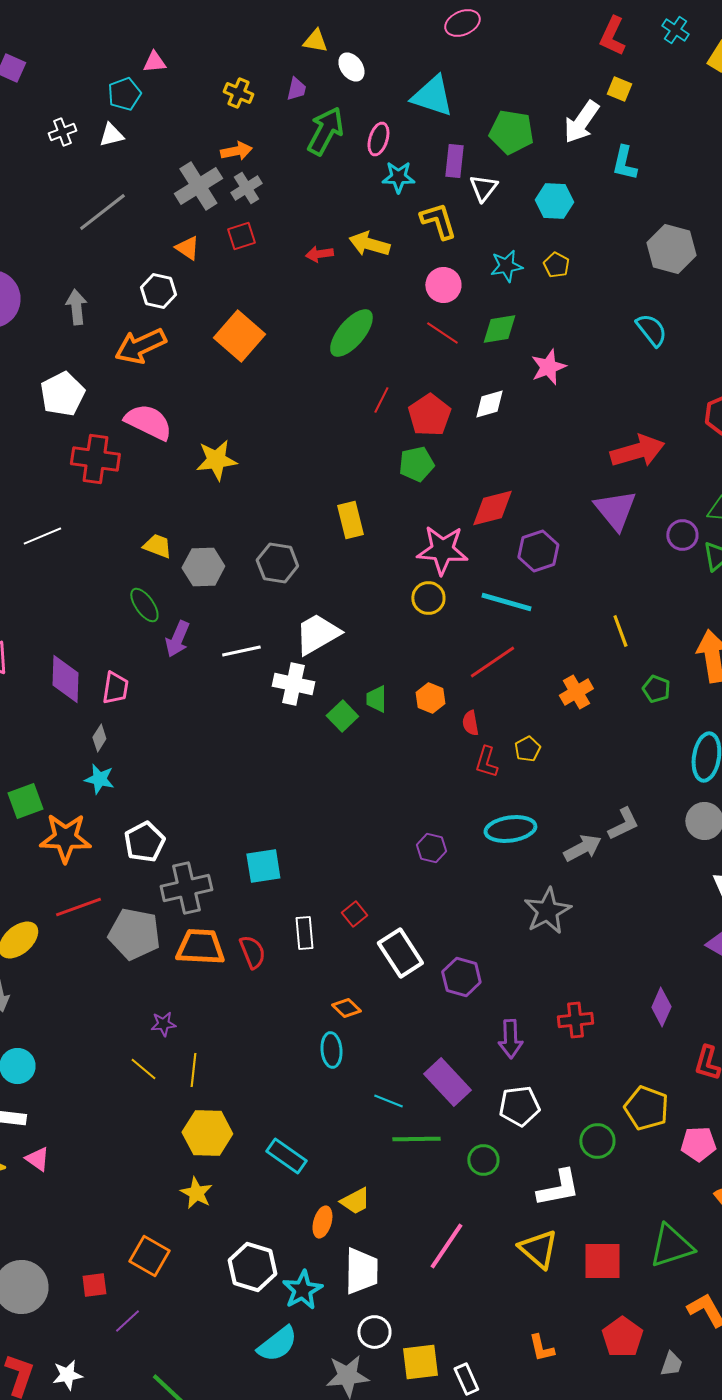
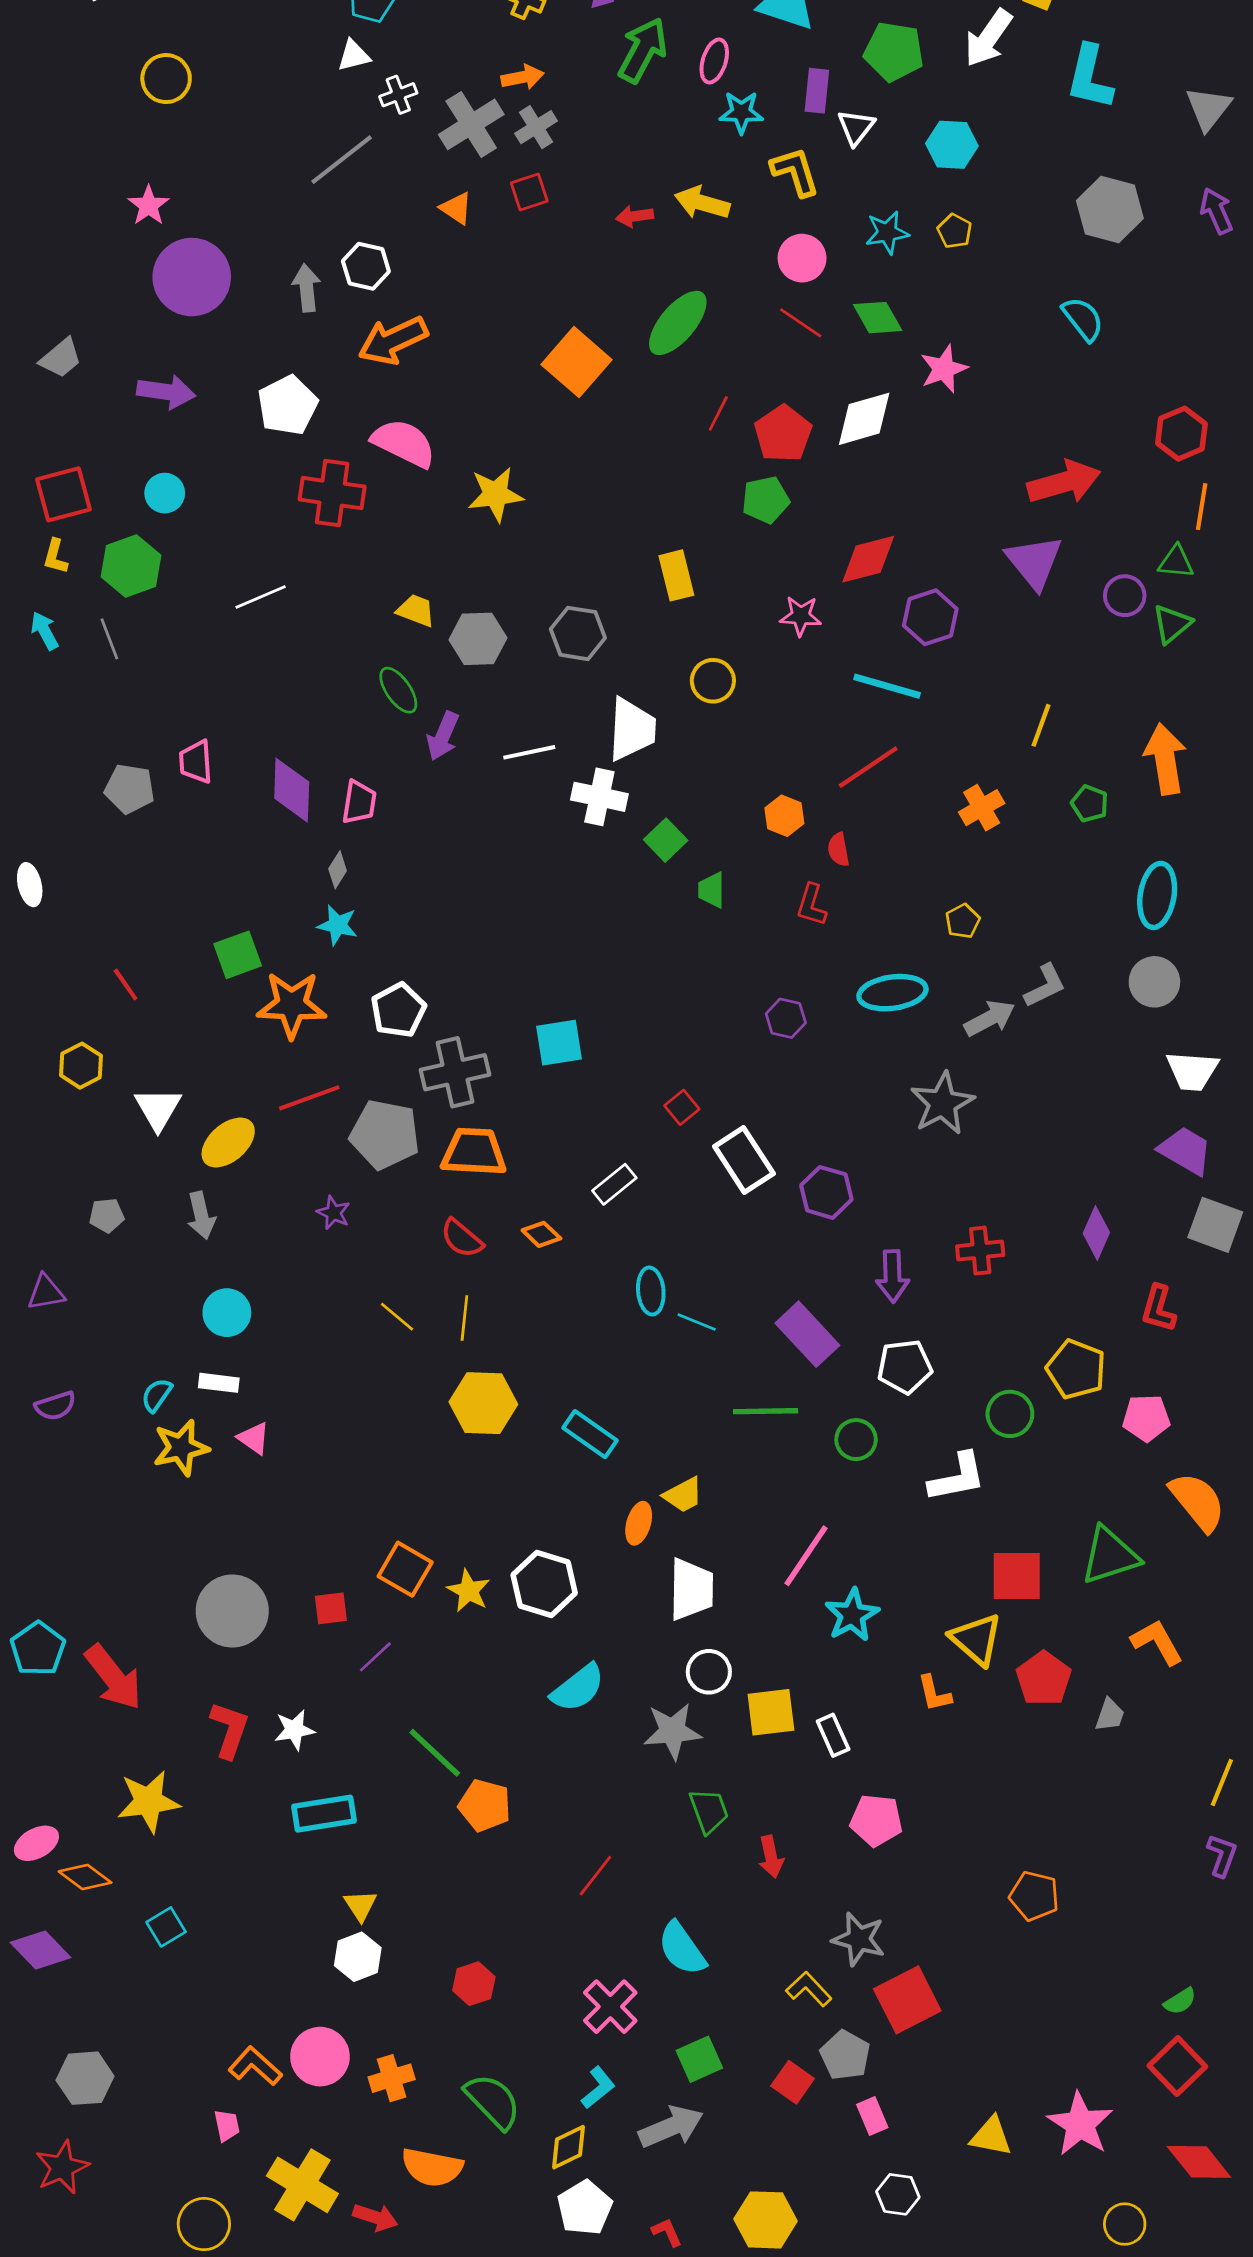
white cross: (62, 132) -> (398, 95), moved
cyan L-shape: (624, 163) -> (1090, 77), moved, size x1.4
white hexagon: (158, 291) -> (366, 266), moved
green diamond: (499, 329) -> (878, 318), turned 69
orange square: (239, 336) -> (577, 362), moved
white diamond: (489, 404) -> (864, 419), size x1.4
pink star: (442, 550) -> (801, 616), size x0.6
yellow circle: (428, 598) -> (713, 681), moved
yellow line: (620, 631) -> (1041, 725), turned 40
white trapezoid: (317, 634) -> (632, 729), turned 123
green trapezoid: (376, 699) -> (712, 890), moved
yellow pentagon: (527, 749) -> (963, 921), moved
red L-shape: (486, 762) -> (811, 905), moved
white rectangle: (304, 933) -> (614, 1184), moved, turned 56
red semicircle: (252, 952) -> (462, 1238), moved, turned 152
orange diamond: (346, 1008) -> (541, 1234), moved
purple star: (163, 1024) -> (333, 1213), moved, turned 30
cyan line: (388, 1101) -> (697, 1322), moved
yellow star: (196, 1193) -> (469, 1591), moved
yellow triangle: (538, 1249) -> (976, 1639), moved
cyan star: (302, 1290) -> (852, 1615), moved

